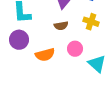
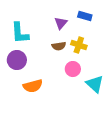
yellow cross: (91, 22) -> (79, 45), moved
orange semicircle: (45, 55) -> (33, 86), moved

